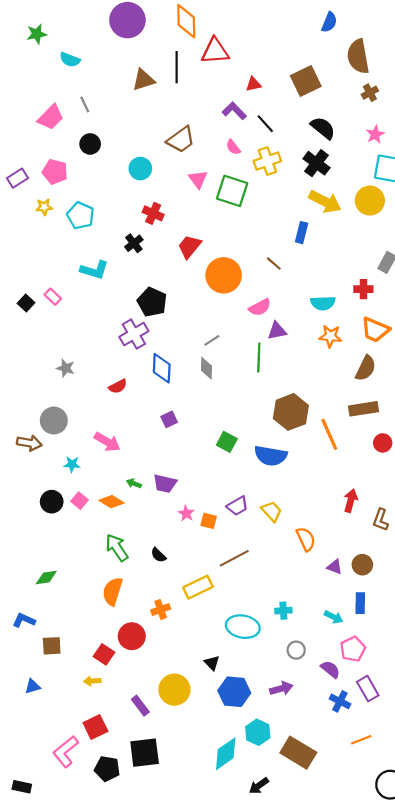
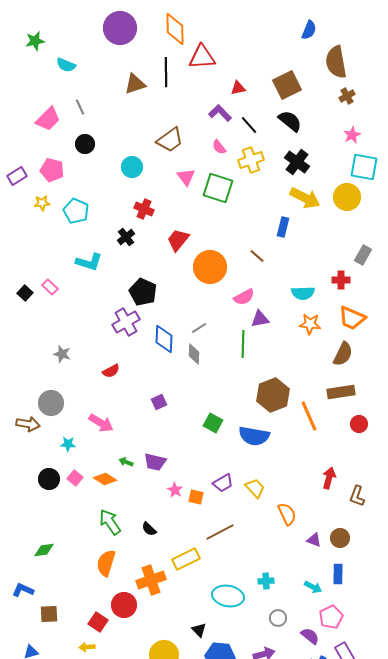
black semicircle: (323, 128) -> (290, 121), moved
blue diamond: (162, 368) -> (164, 339), moved
orange cross: (161, 610) -> (151, 580), size x1.6

